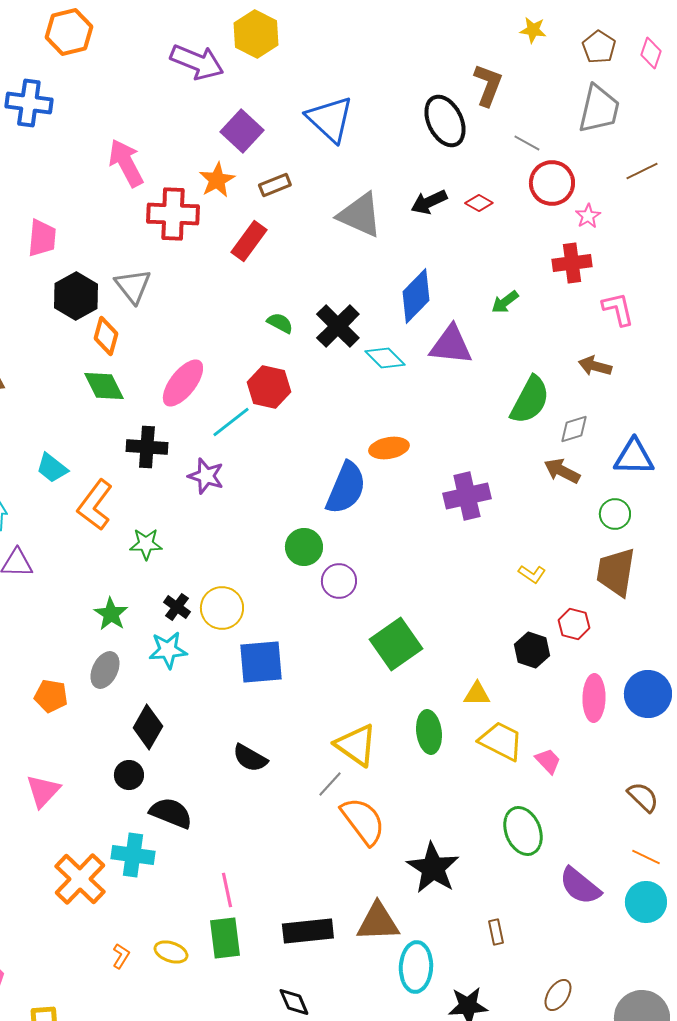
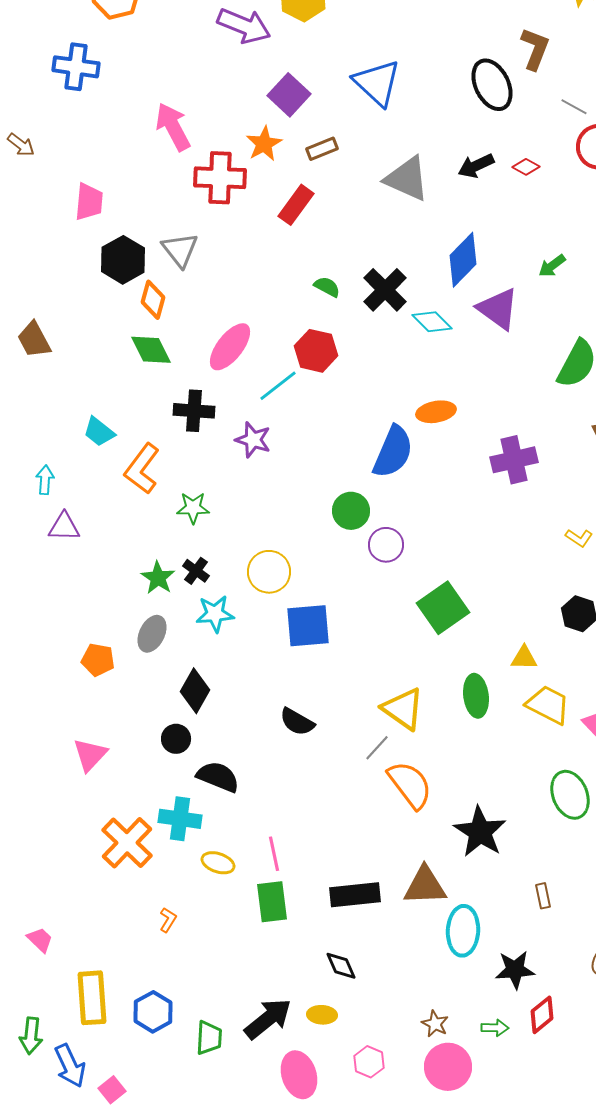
purple triangle: (451, 345) -> (498, 309), turned 30
black cross: (177, 607) -> (196, 571), moved
yellow ellipse: (171, 952) -> (218, 863), moved

